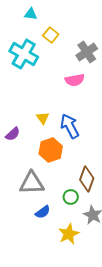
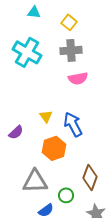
yellow square: (51, 35) -> (69, 22), moved
gray cross: (87, 52) -> (71, 50), moved, turned 30
green circle: (71, 197) -> (66, 195), moved

